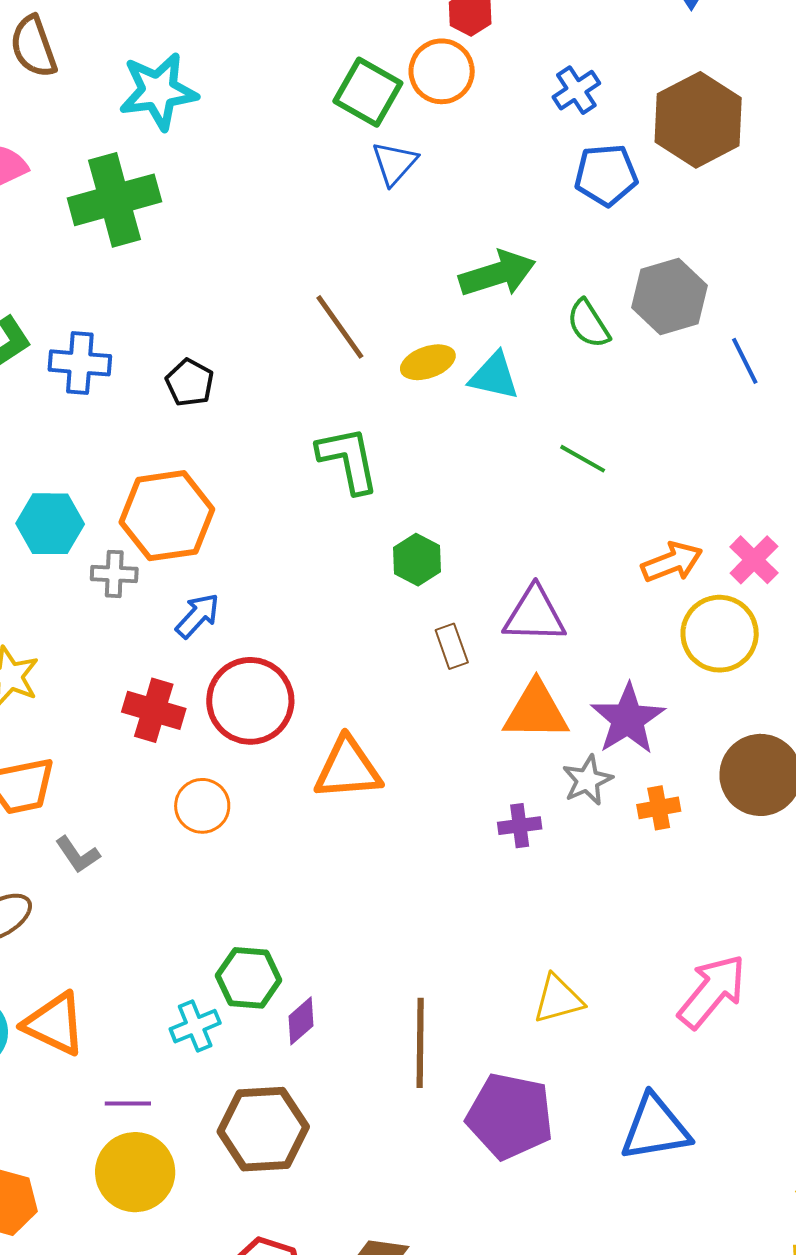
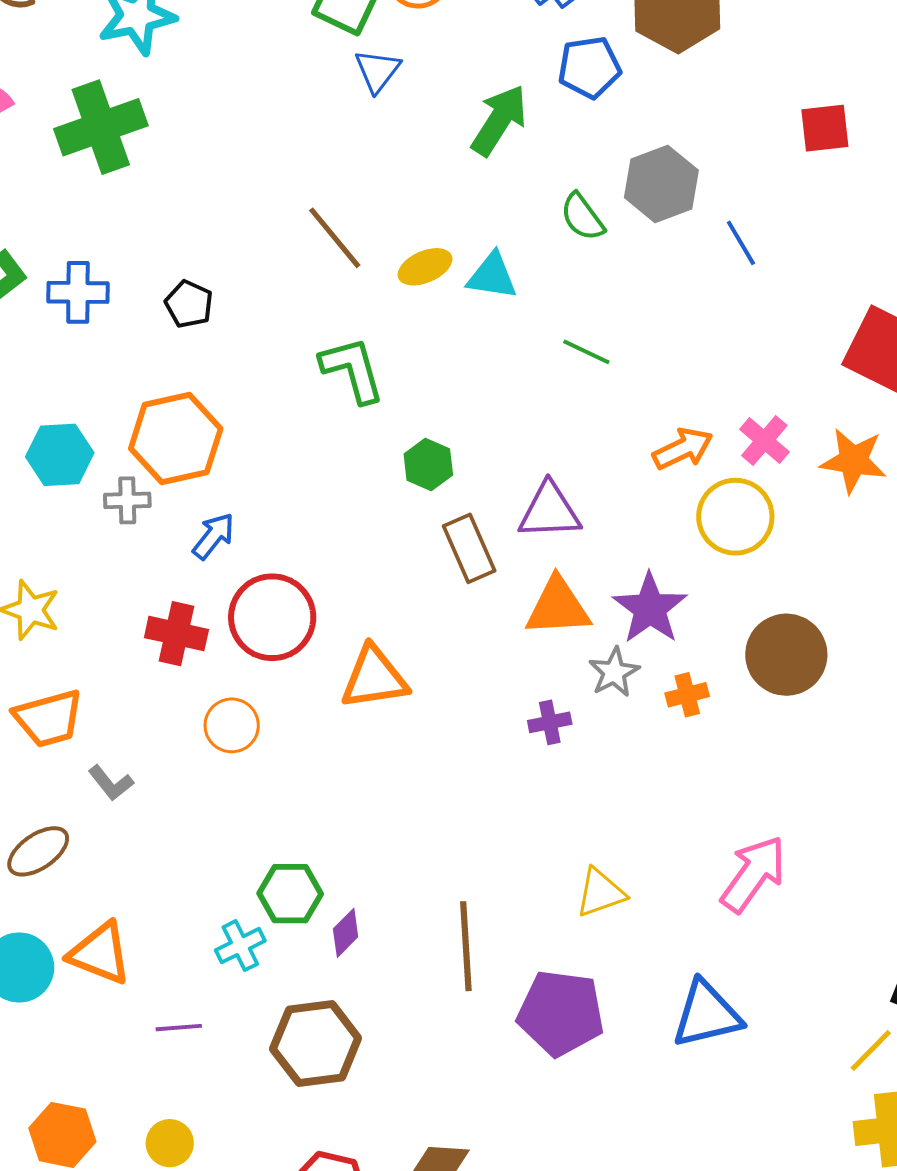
green arrow: (497, 274) -> (499, 120), moved, turned -36
brown rectangle: (452, 646) -> (469, 548), size x1.5
yellow circle: (135, 1172) -> (170, 1143), moved, size x0.6

